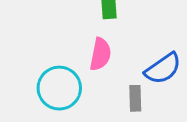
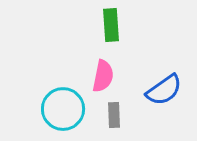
gray rectangle: (135, 98) -> (114, 115), moved

